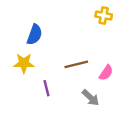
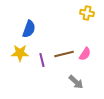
pink semicircle: (106, 73) -> (85, 54), moved
purple line: (46, 88) -> (42, 60), moved

